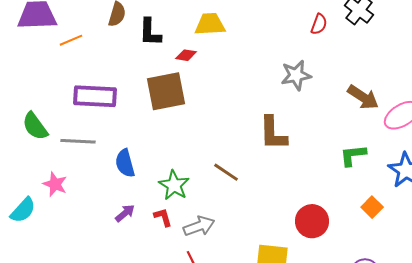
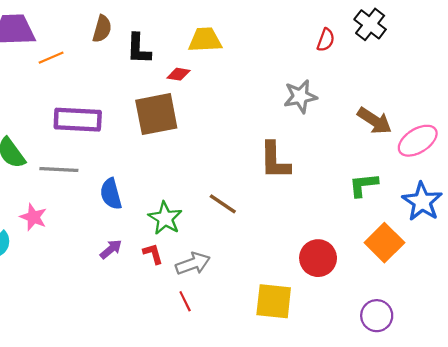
orange square: (372, 207) -> (384, 243), size x1.6

